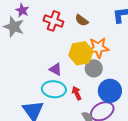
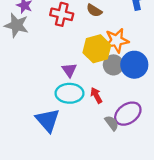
purple triangle: (56, 69) -> (69, 70), turned 32
blue circle: (110, 91) -> (134, 65), moved

